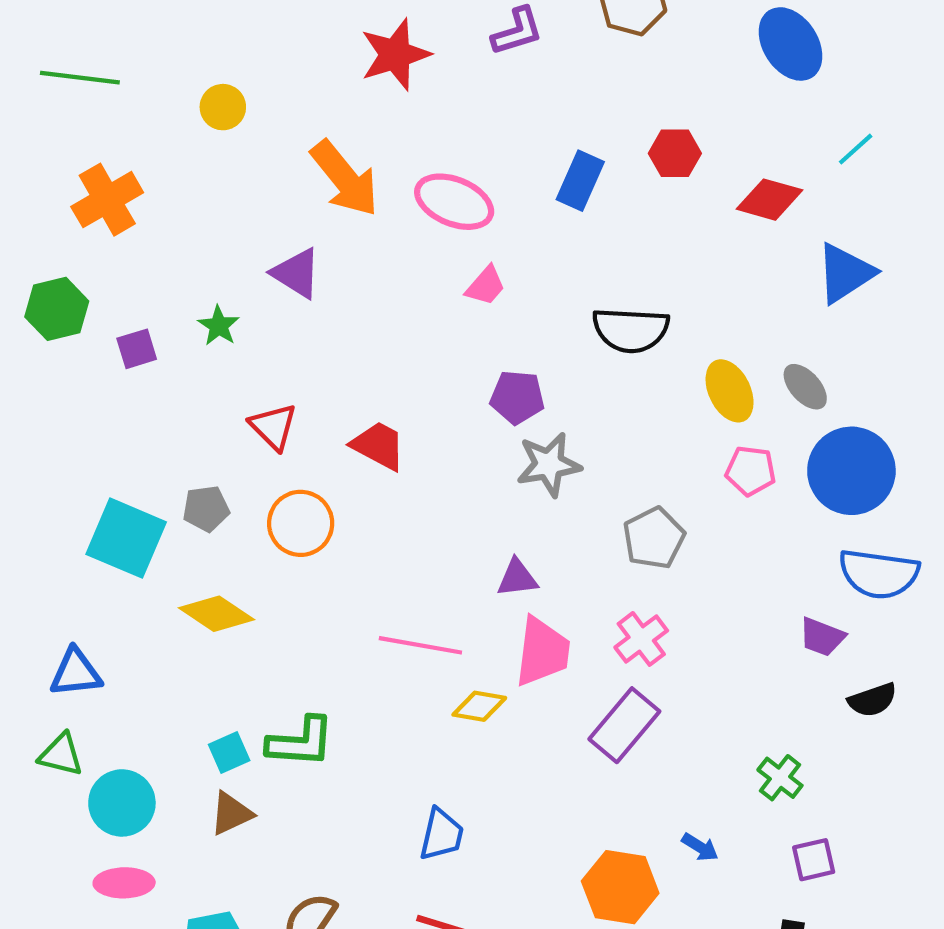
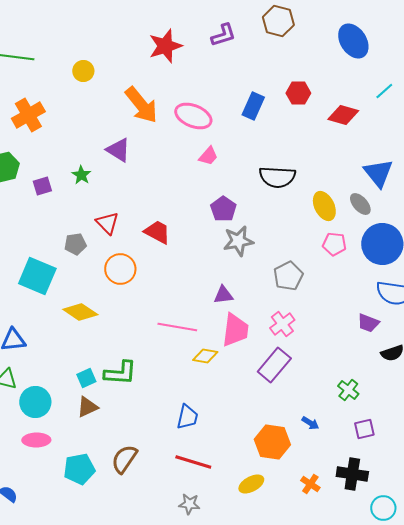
blue triangle: (845, 273) -> (378, 173), moved, turned -36
purple pentagon: (517, 397) -> (223, 209), turned 30
gray pentagon: (206, 509) -> (75, 244), moved

